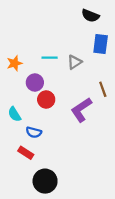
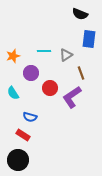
brown line: (103, 89) -> (81, 73), moved
red circle: (46, 100) -> (50, 88), moved
cyan semicircle: (14, 114) -> (13, 93), moved
black circle: (45, 181) -> (18, 160), moved

